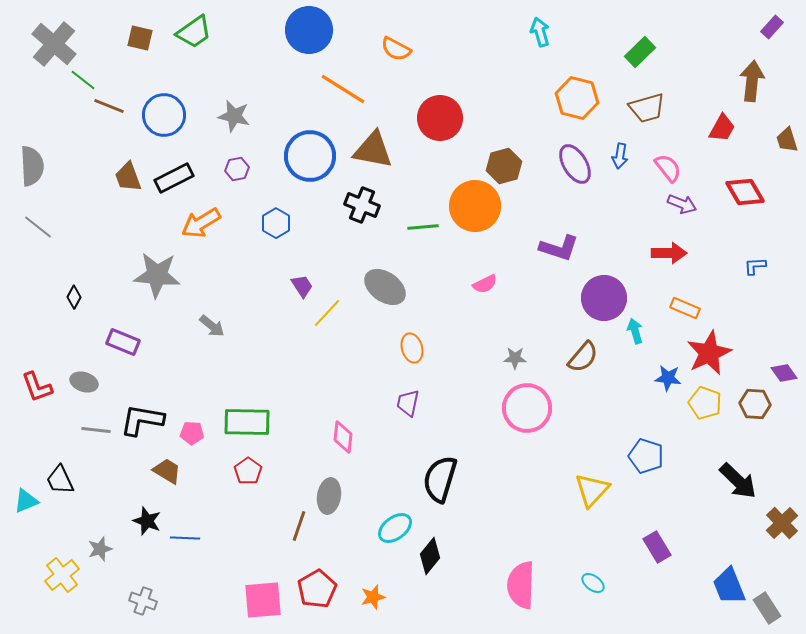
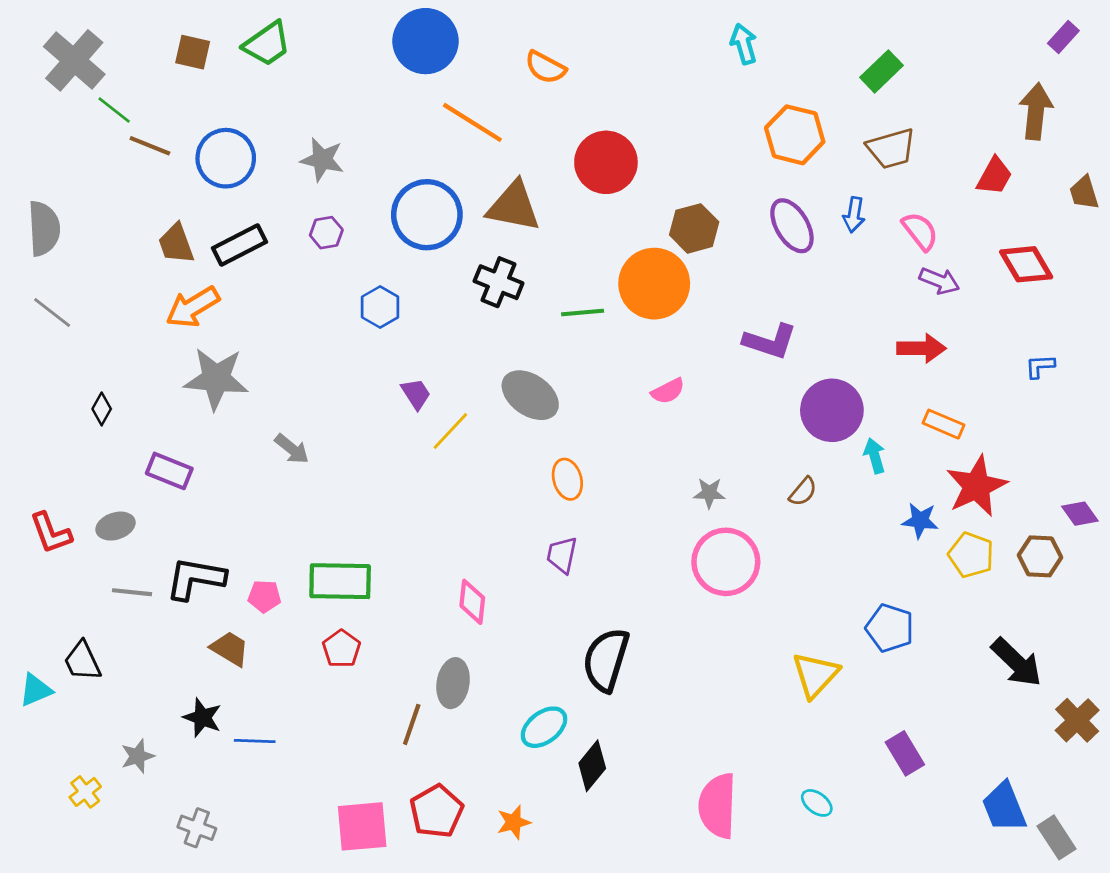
orange arrow: (201, 223) -> (193, 307), moved
brown semicircle: (583, 357) -> (803, 492), size x0.7
gray ellipse: (84, 382) -> (116, 526), turned -36
yellow cross: (62, 575) -> (85, 792), size x0.7

